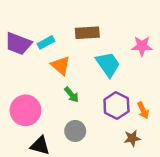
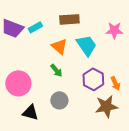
orange triangle: (61, 65) -> (59, 46), moved
brown star: (132, 138) -> (106, 106), size x1.6

